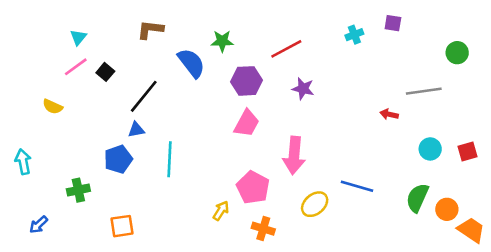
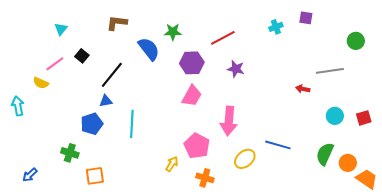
pink line: (76, 67) -> (55, 64), moved
cyan arrow: (23, 162) -> (18, 106), moved
green cross: (78, 190) -> (70, 153), moved, turned 30

